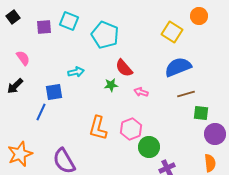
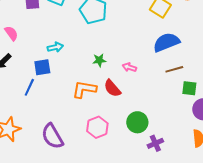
red semicircle: (124, 68) -> (112, 88), moved
cyan arrow: (76, 72) -> (55, 47), moved
orange L-shape: (98, 128) -> (84, 89), moved, turned 85
pink hexagon: (131, 129) -> (97, 127), moved

